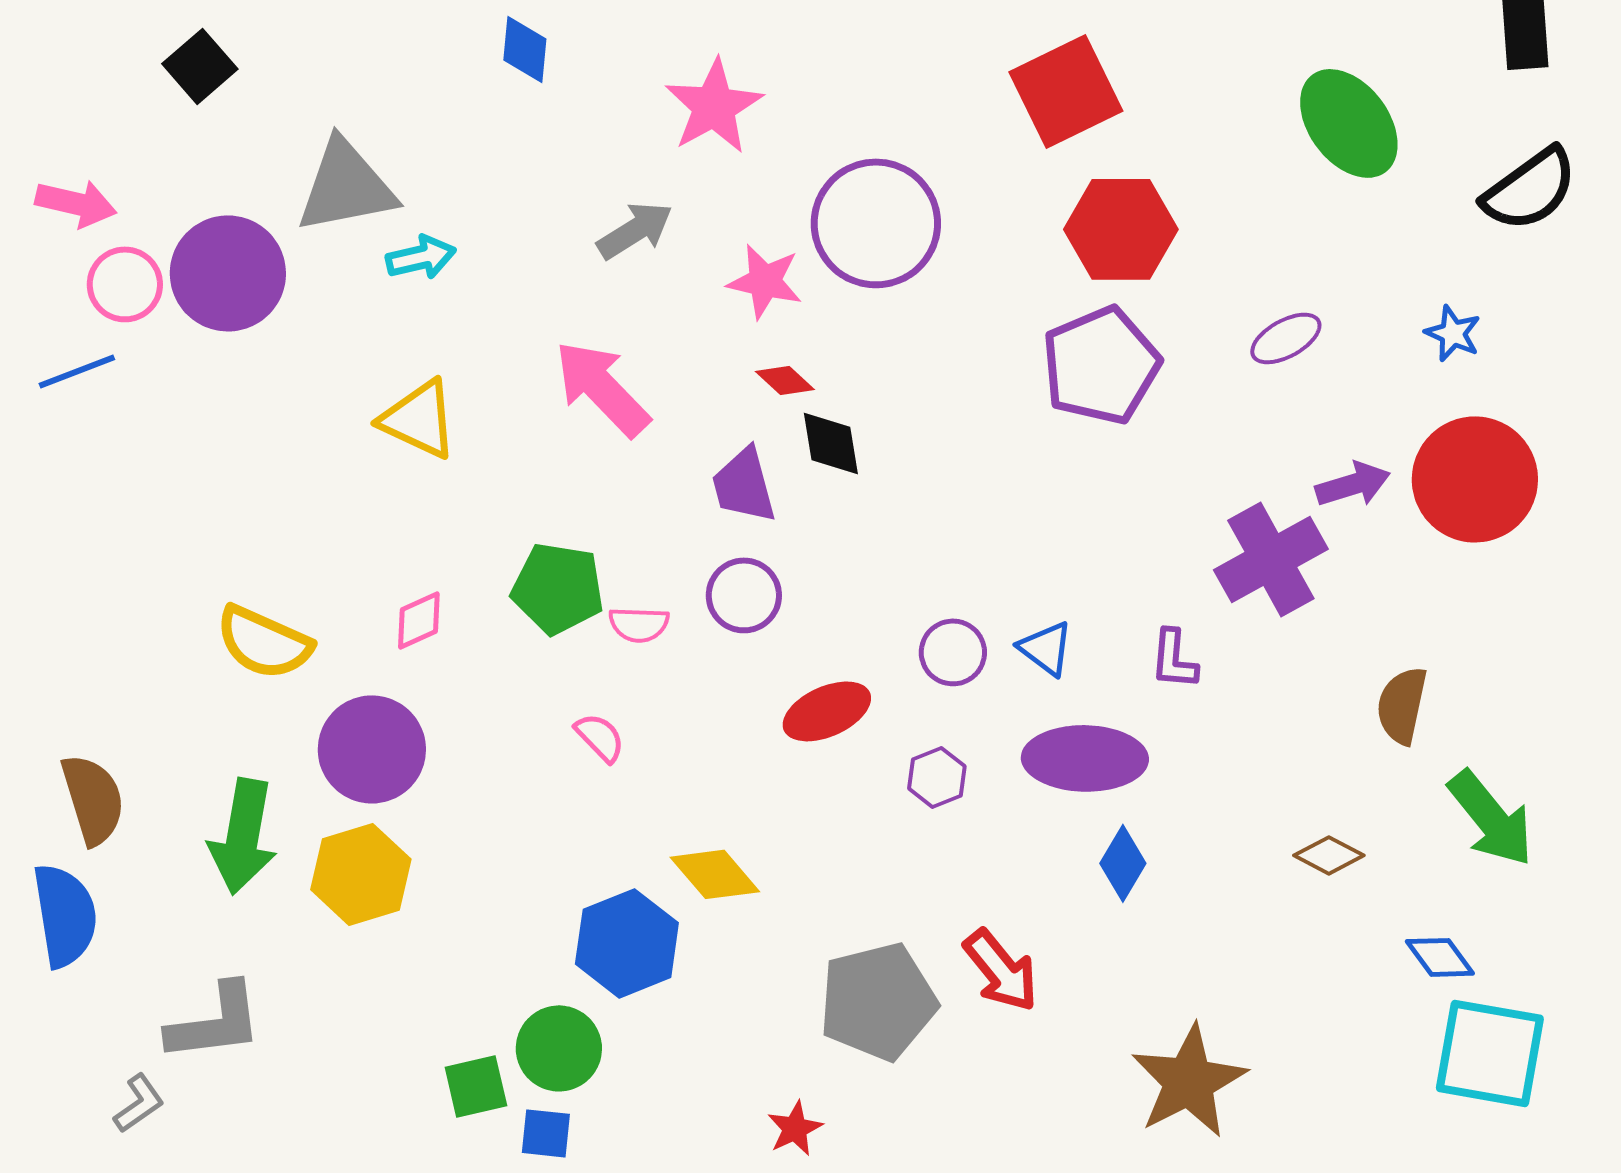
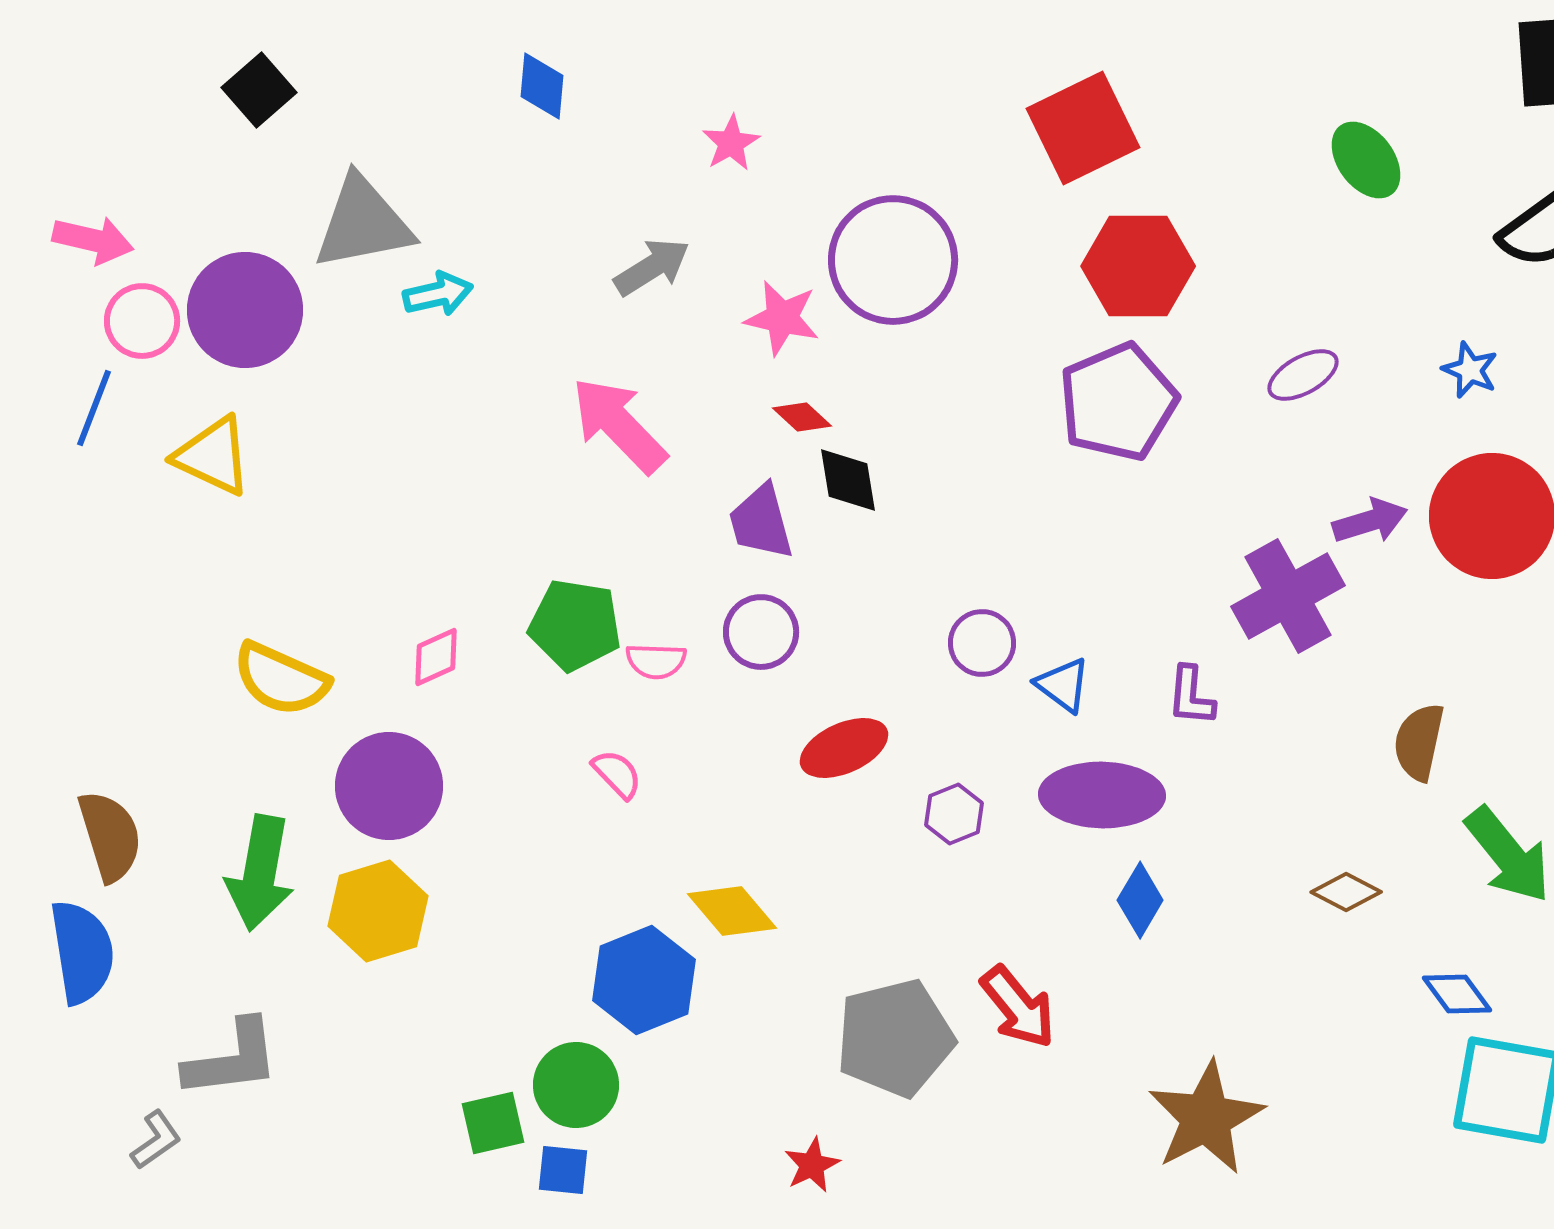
black square: (200, 66) -> (259, 90), moved
pink star: (714, 106) -> (731, 143), size x0.6
green ellipse: (1349, 123) -> (1366, 160), size x0.7
blue line: (77, 371) -> (94, 408), turned -48
yellow triangle: (419, 419) -> (213, 456), moved
purple circle: (953, 652) -> (982, 643), moved

